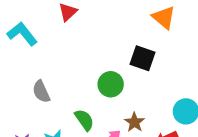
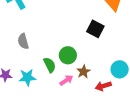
green circle: (111, 84) -> (68, 55), moved

